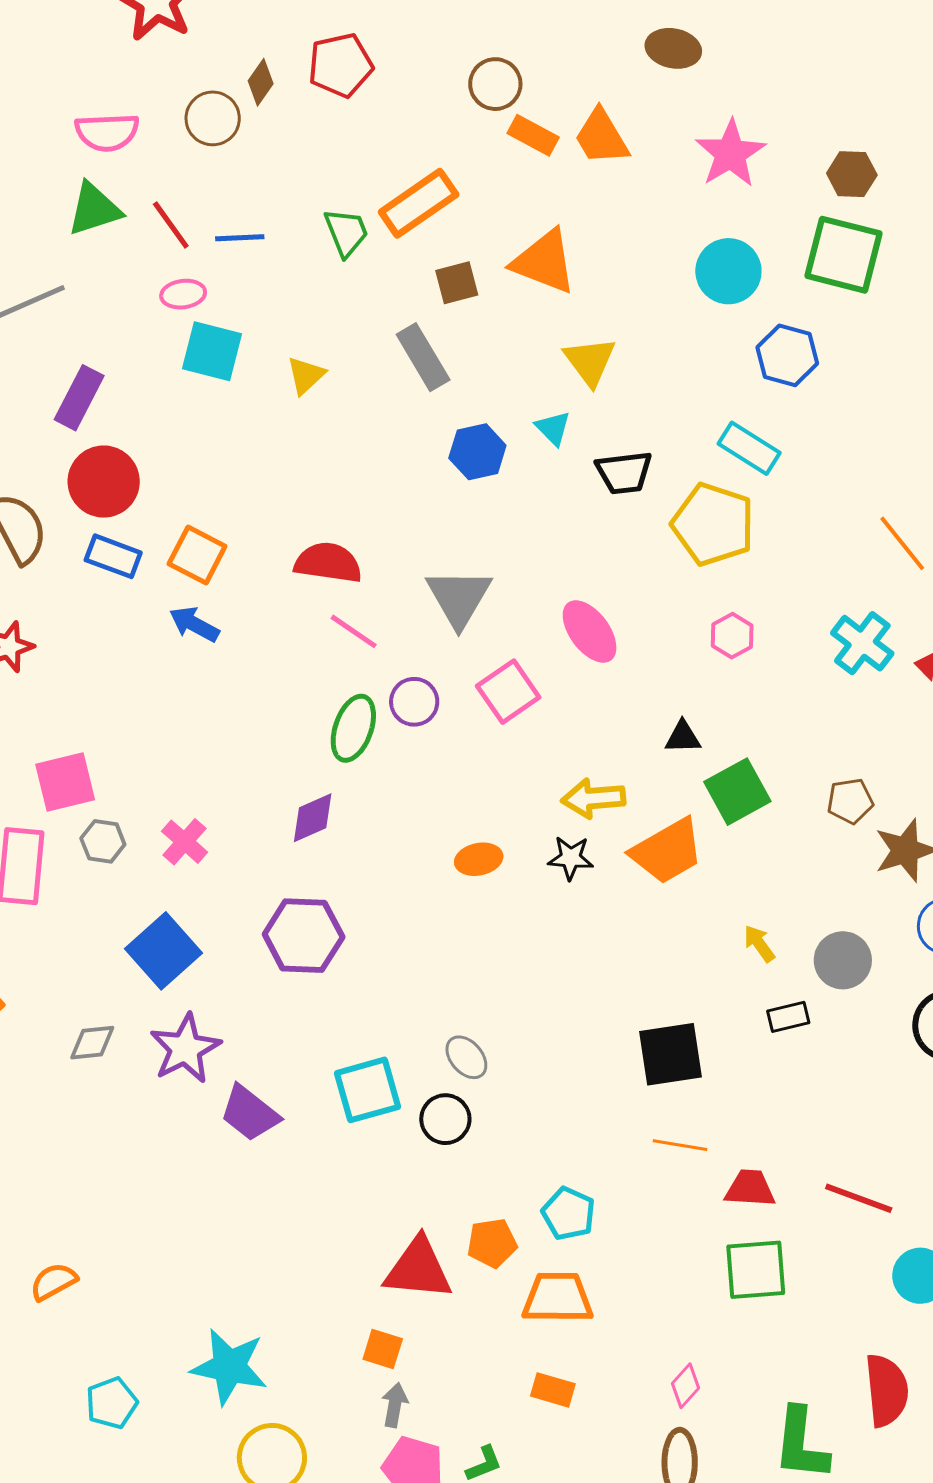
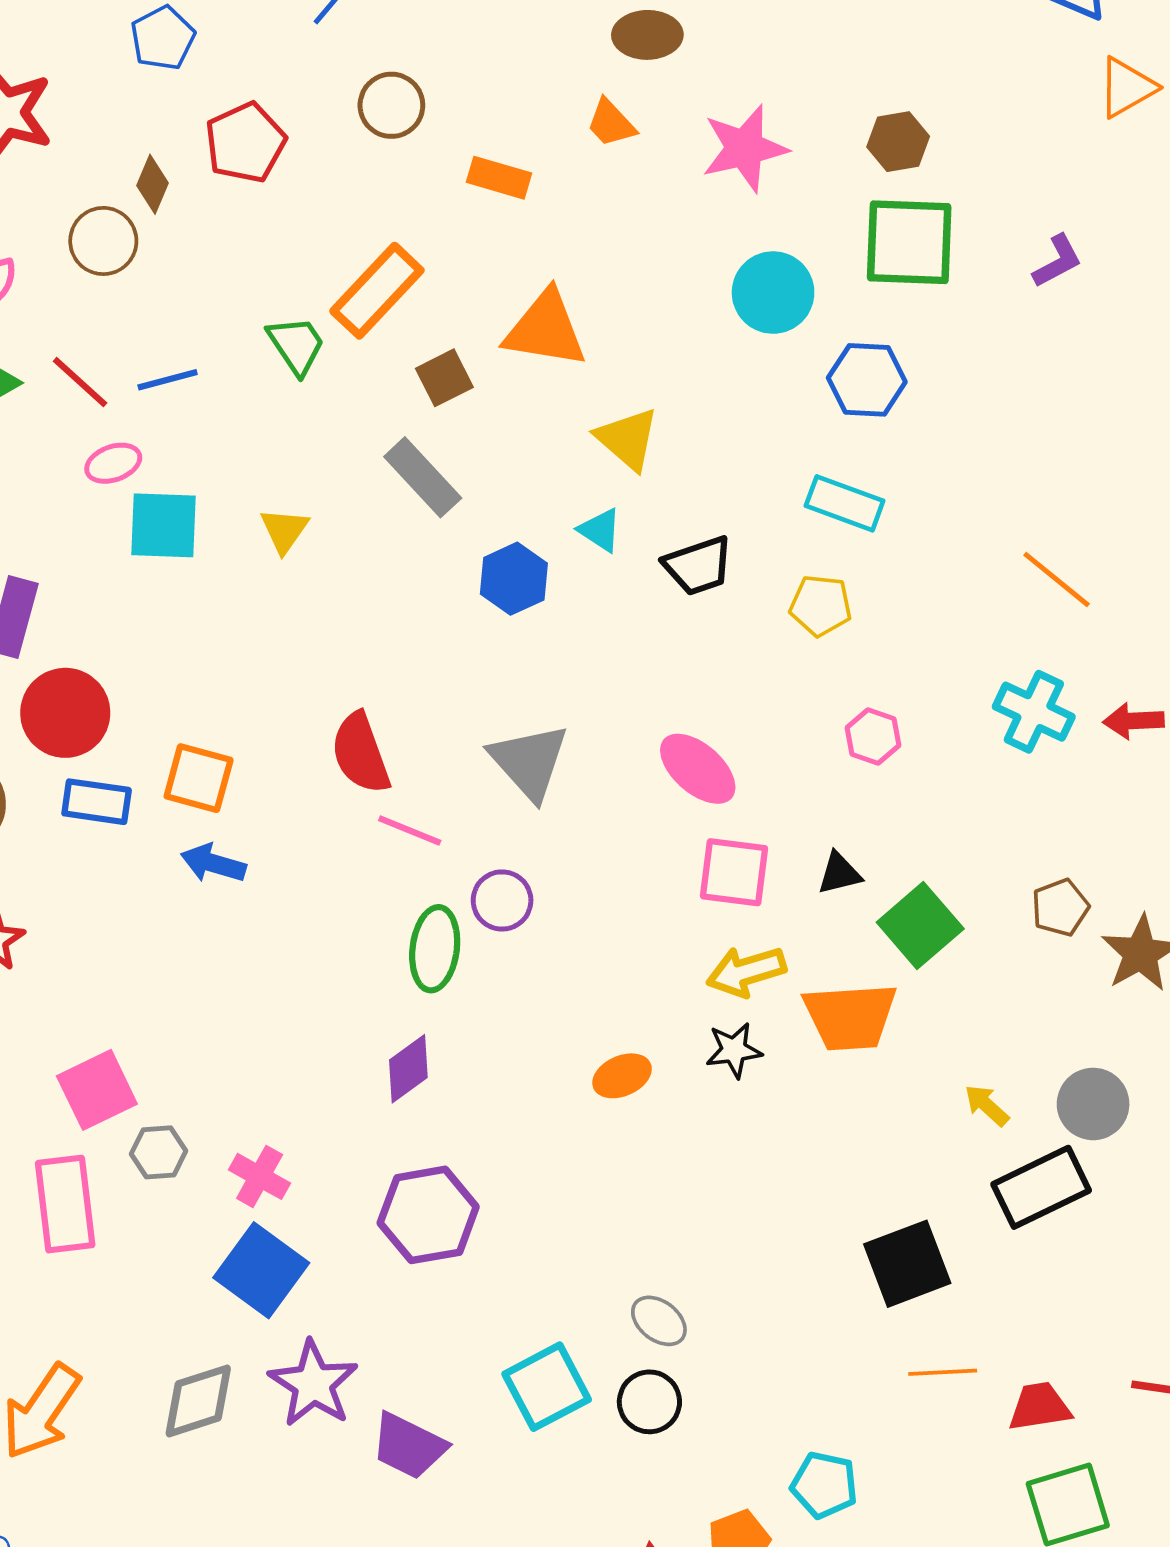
brown circle: (495, 84) -> (391, 105), moved
orange trapezoid: (601, 137) -> (611, 123), moved, size x0.7
pink star: (730, 153) -> (745, 148), turned 30
yellow pentagon: (713, 524) -> (821, 606), size x0.6
red semicircle: (328, 563) -> (361, 753), turned -106
pink square: (508, 692) -> (734, 872), moved, turned -36
pink cross: (185, 842) -> (260, 1176), moved
orange trapezoid: (667, 851) -> (850, 1017), turned 38
black rectangle: (788, 1017) -> (1041, 1187), size x1.8
gray diamond: (92, 1043) -> (198, 1401), size x1.4

